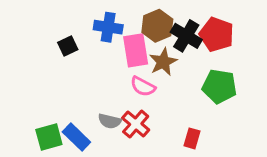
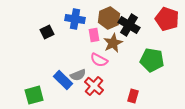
red pentagon: (217, 34) -> (167, 19), moved
pink rectangle: (136, 50) -> (94, 35), size x0.6
gray semicircle: (110, 121) -> (78, 75), moved, turned -35
blue rectangle: (76, 137) -> (63, 80), moved

